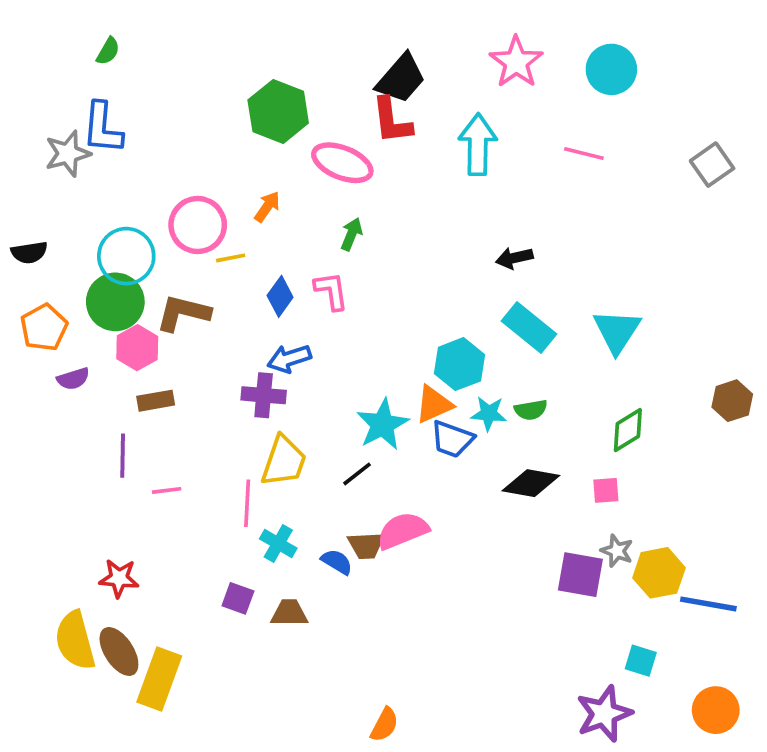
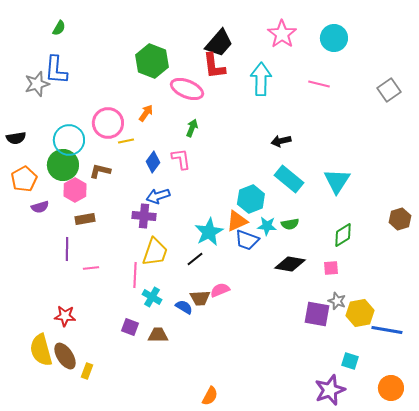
brown L-shape: (183, 313) -> (100, 171), size x0.7
pink semicircle: (403, 531) -> (220, 290), size x0.7
yellow rectangle: (159, 679) -> (87, 371), size x0.5

